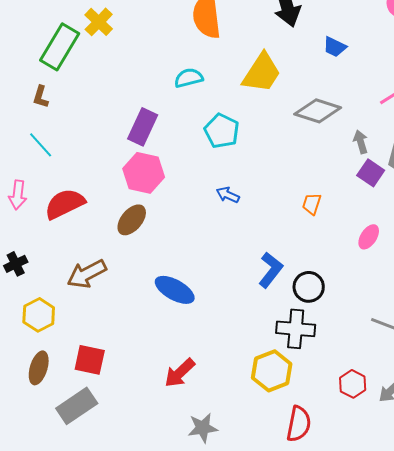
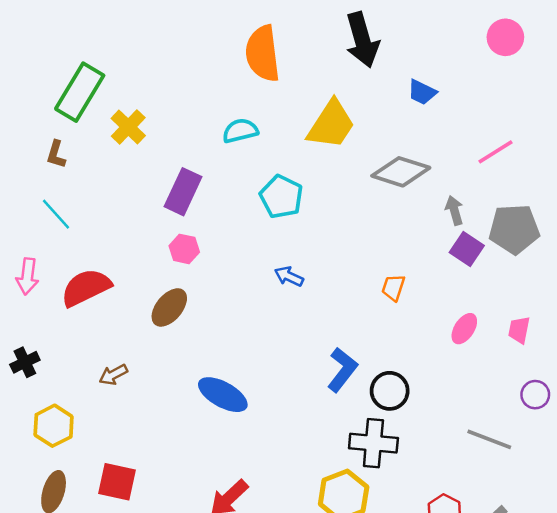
yellow cross: (99, 22) -> (128, 127), moved
pink hexagon: (144, 173) -> (184, 249), size x0.6
brown arrow: (87, 274) -> (113, 375), size x0.6

